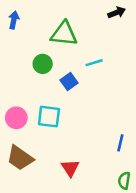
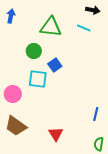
black arrow: (117, 12) -> (93, 10), turned 32
cyan line: (94, 63) -> (84, 28), moved, turned 40
cyan square: (49, 117) -> (38, 79), moved

